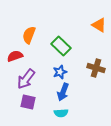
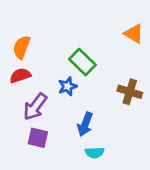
orange semicircle: (29, 35) -> (22, 47), moved
blue star: (60, 72) -> (68, 86), moved
cyan semicircle: (61, 113) -> (95, 153), moved

